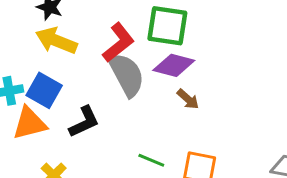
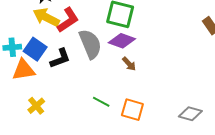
red L-shape: (118, 42) -> (68, 20), moved
black L-shape: (84, 122) -> (60, 58), moved

